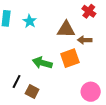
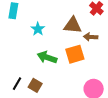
cyan star: (30, 21) -> (38, 29), moved
black line: (17, 82) -> (17, 84), moved

